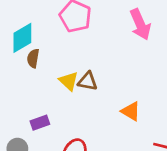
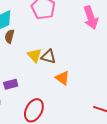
orange triangle: (131, 111) -> (62, 78), moved

